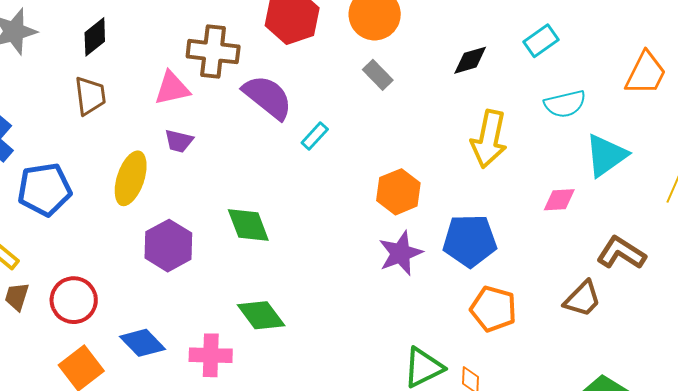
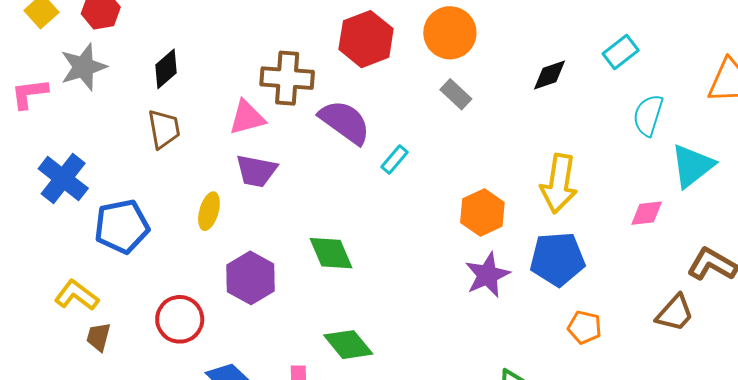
cyan semicircle: (565, 104) -> (648, 115), turned 123
yellow arrow: (489, 139) -> (559, 184), moved
purple trapezoid: (179, 141) -> (256, 171), size x1.4
yellow ellipse: (131, 178) -> (209, 211), size x0.7
red circle: (74, 300) -> (180, 319), moved
orange pentagon: (493, 309) -> (585, 327), size x0.7

